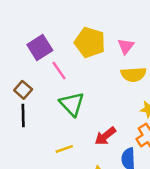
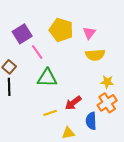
green triangle: (72, 104) -> (47, 78), turned -45
yellow line: (64, 149) -> (50, 113), moved

